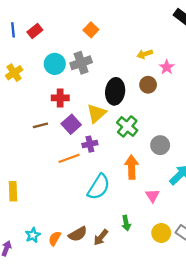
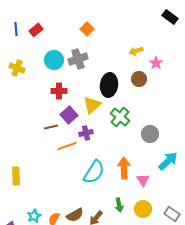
yellow cross: (14, 73) -> (17, 68), turned -35
brown line: (40, 125) -> (51, 127), moved
orange arrow: (132, 167) -> (124, 168), moved
yellow circle: (161, 233) -> (143, 209), moved

